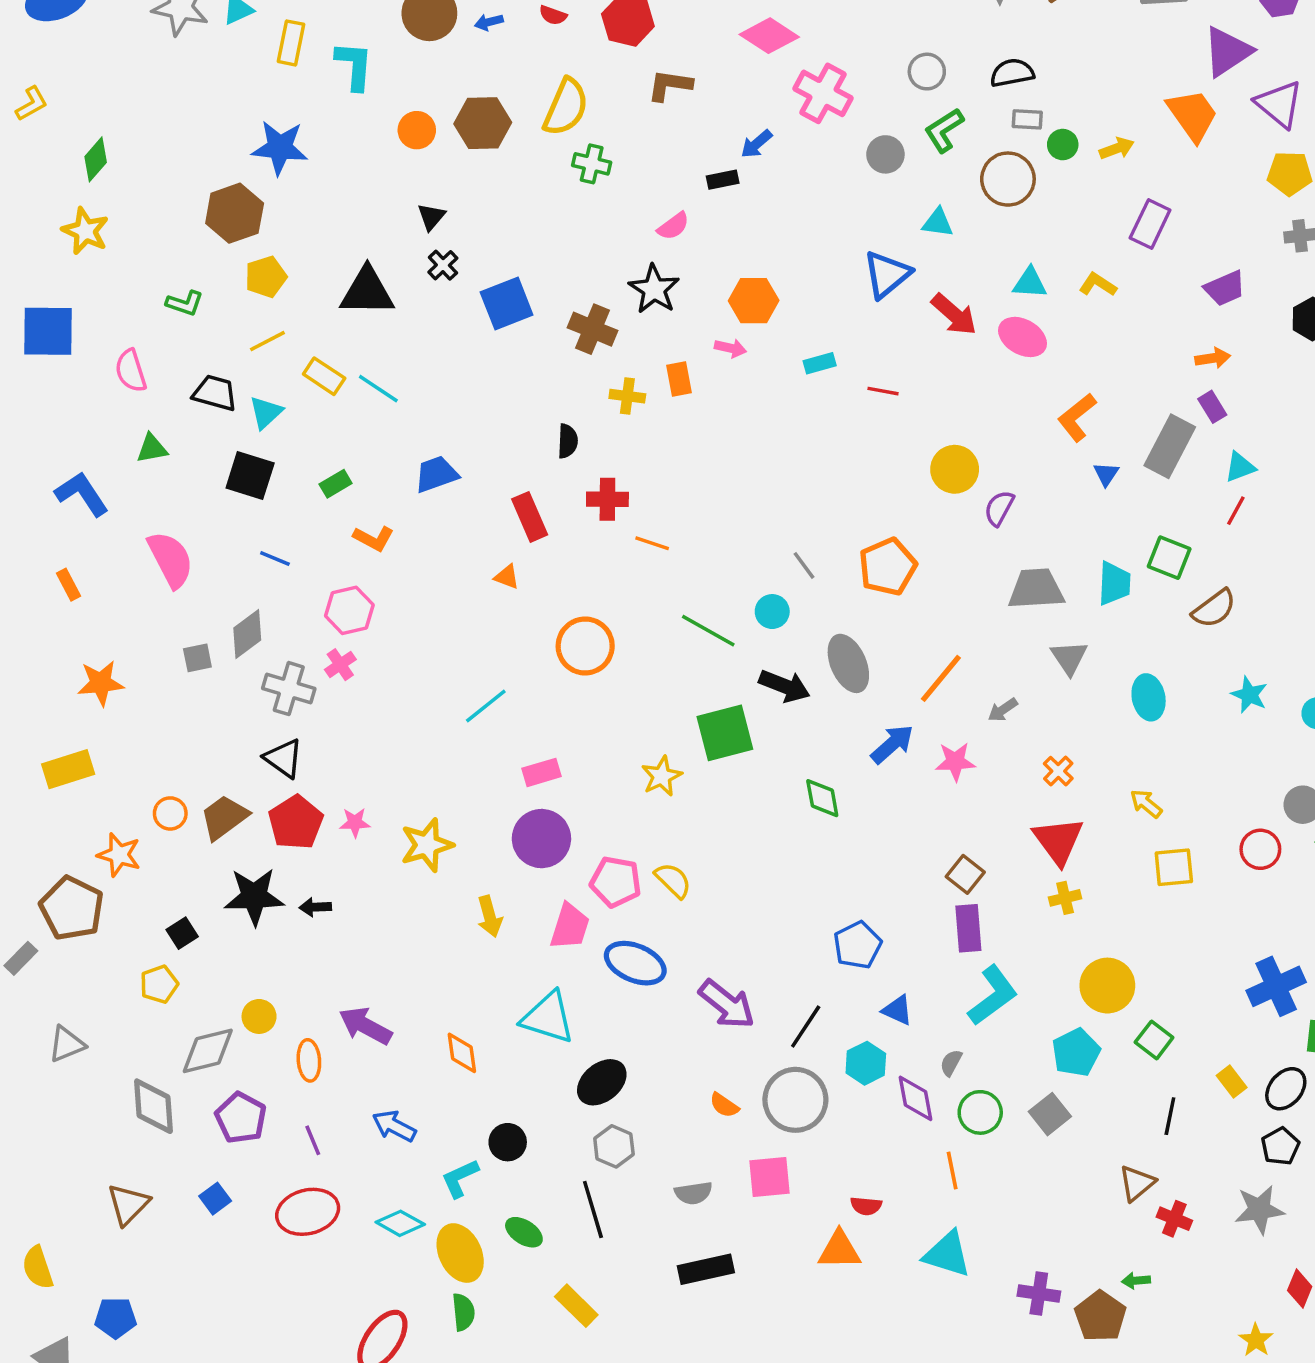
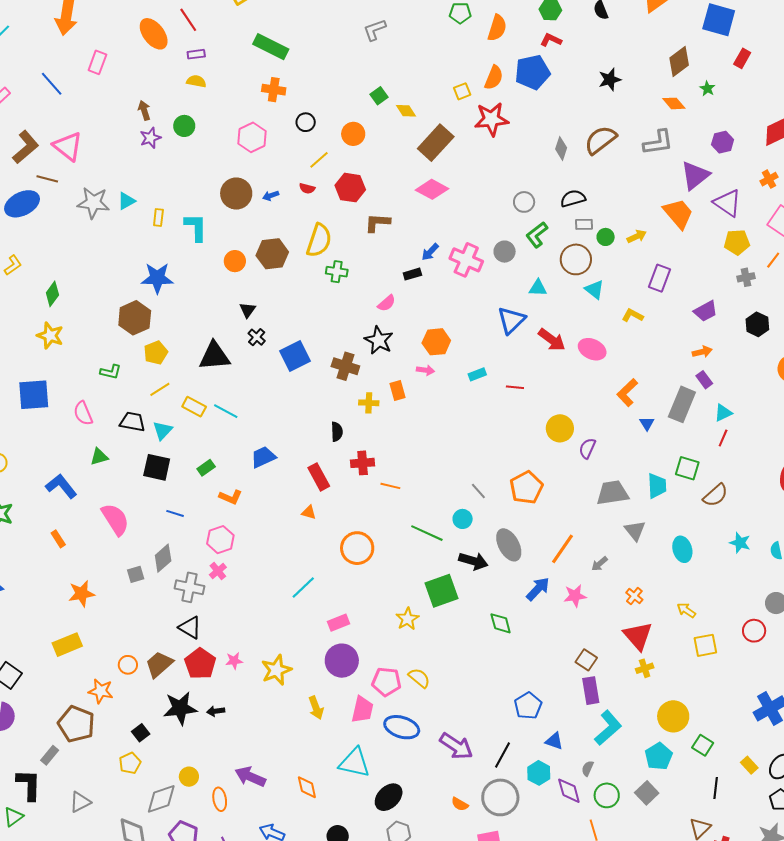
yellow rectangle: (291, 43) -> (158, 217), size x0.7
pink cross: (823, 93) -> (466, 260), moved
cyan triangle: (1030, 283) -> (594, 290), moved, turned 40

